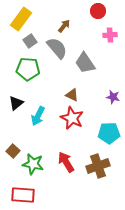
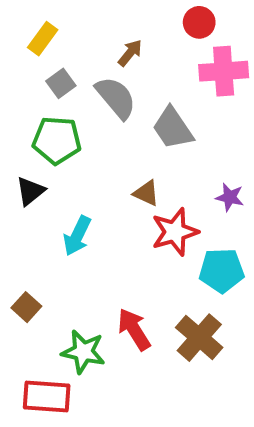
yellow rectangle: (21, 19) -> (43, 39), size x0.7
pink cross: (110, 35) -> (224, 71), size x1.6
black triangle: (16, 103) -> (30, 191), moved
red star: (72, 118) -> (175, 232), moved, turned 30
green star: (33, 164) -> (83, 352), moved
brown cross: (98, 166) -> (199, 338), turned -30

